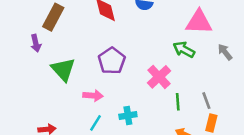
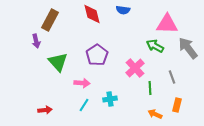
gray arrow: (225, 52) -> (188, 48), size x1.6
gray line: (206, 101) -> (172, 77), moved

